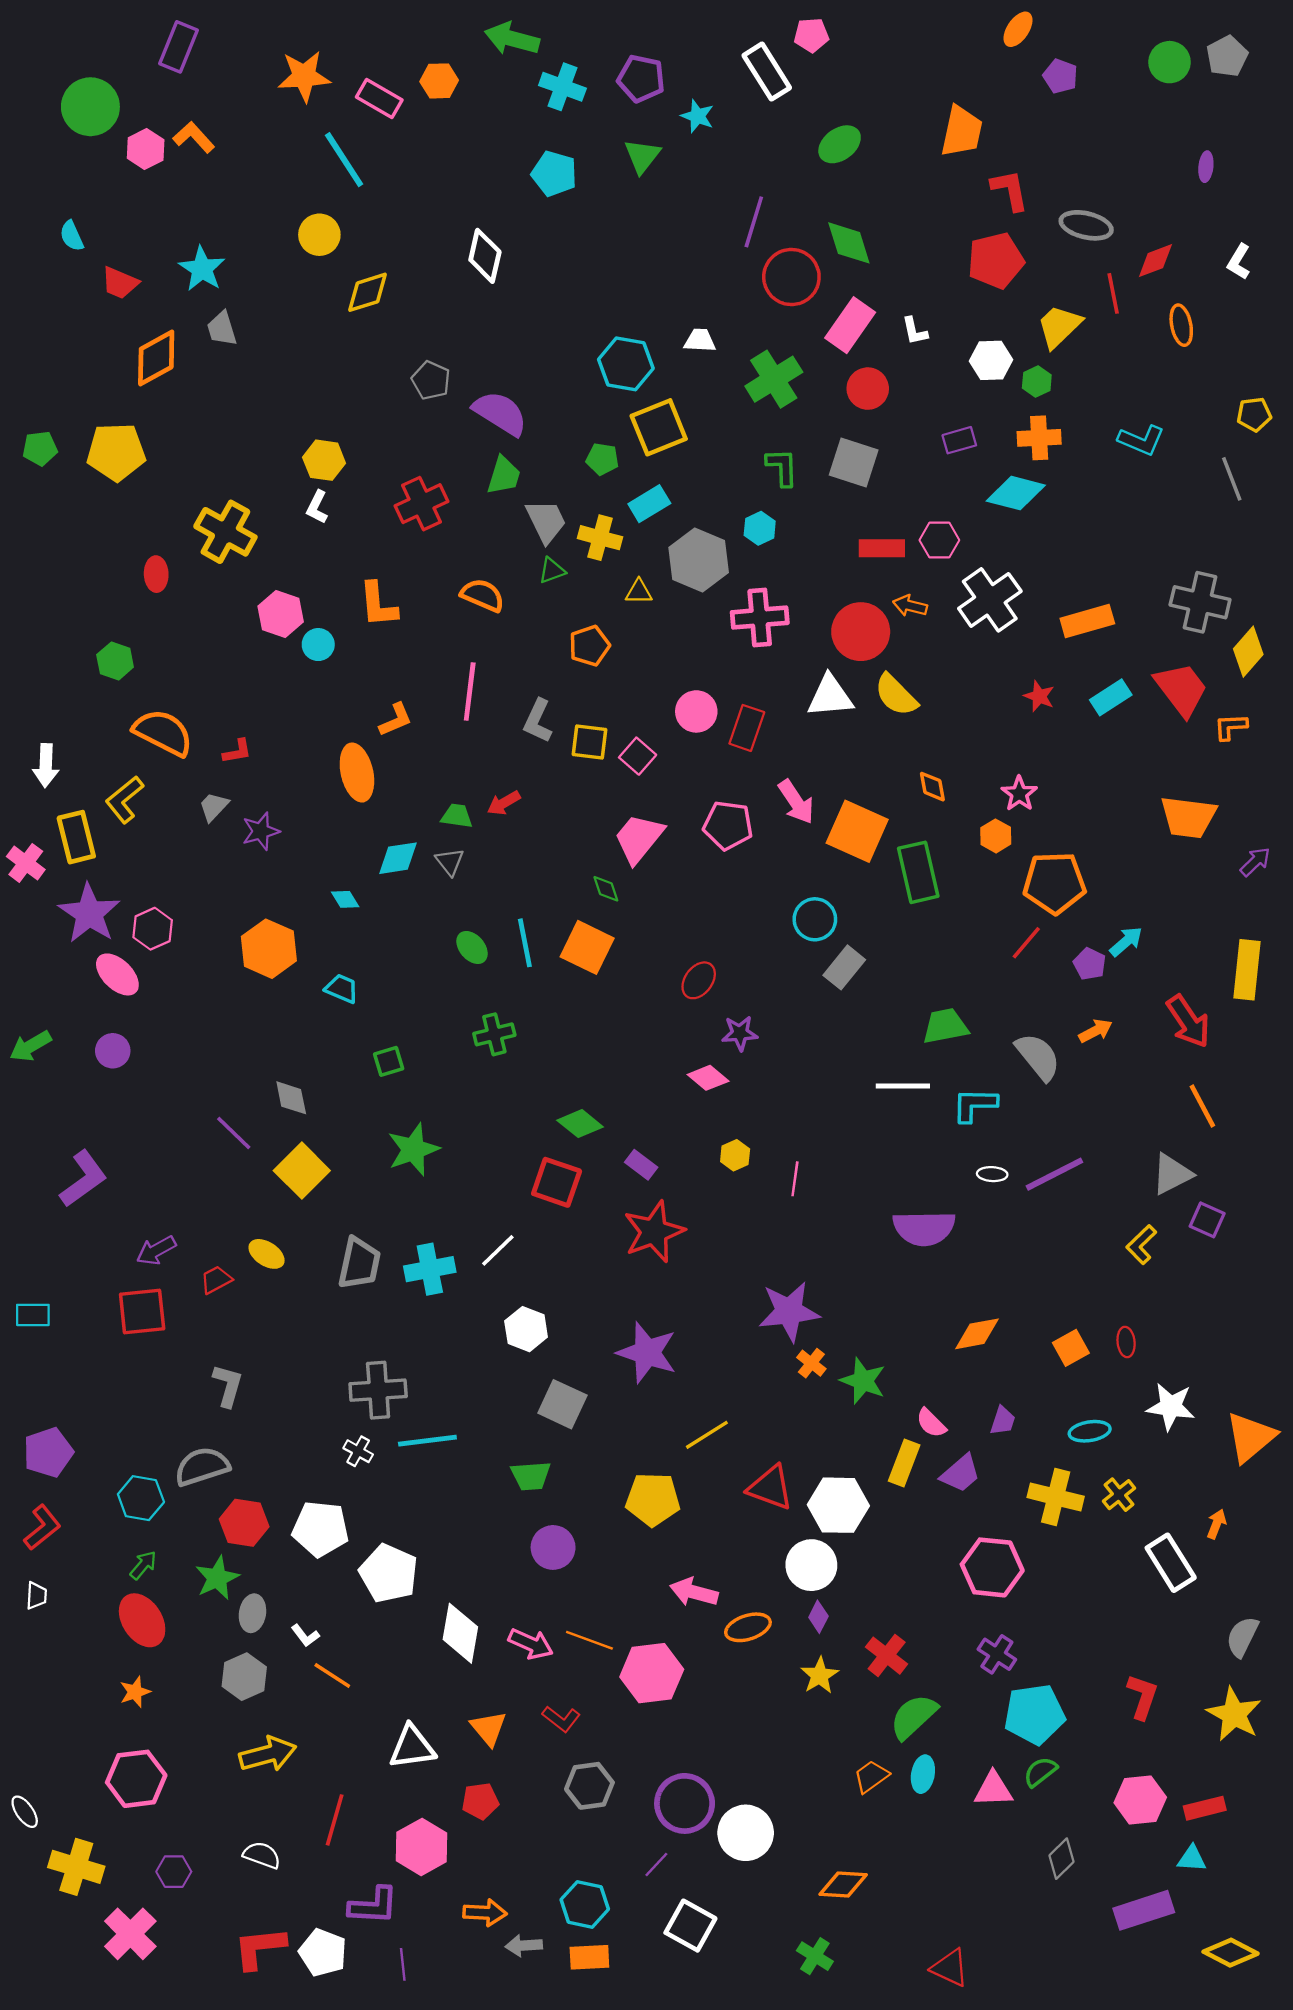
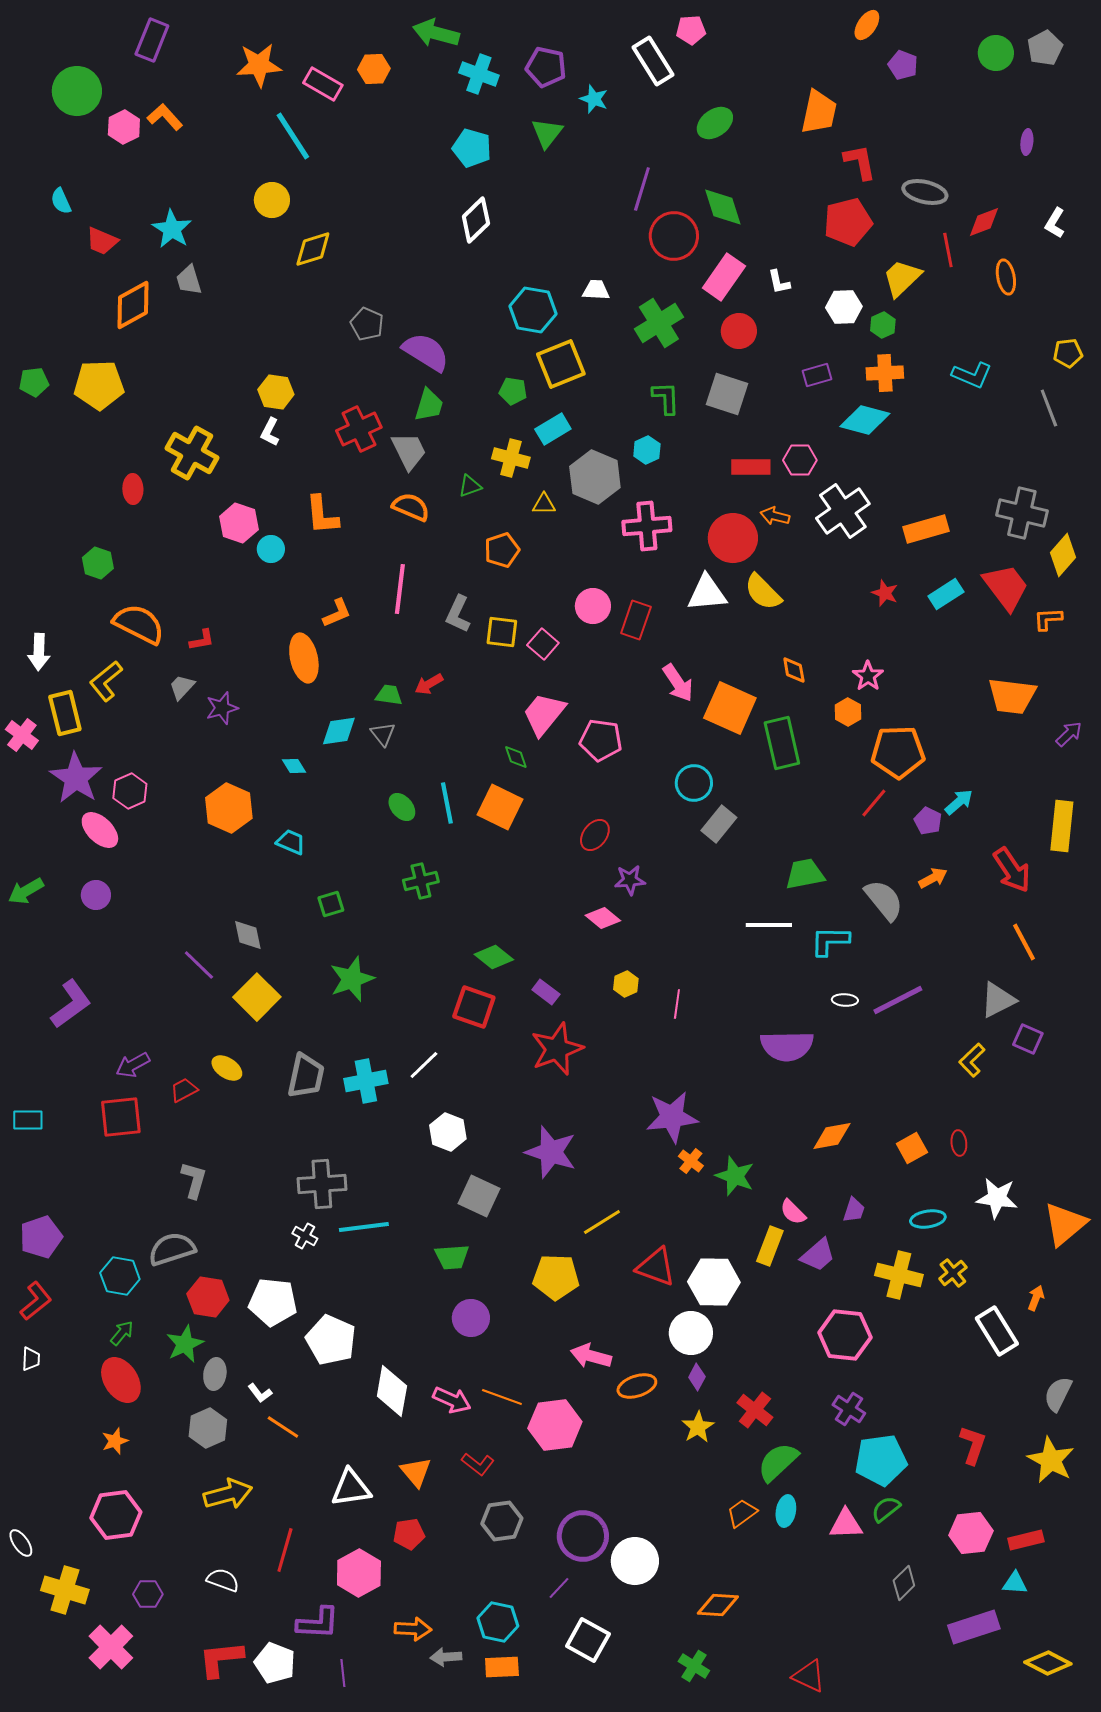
white diamond: (485, 256) -> (476, 220), moved, turned 33
gray trapezoid: (546, 521) -> (409, 451), moved
pink pentagon: (728, 825) -> (601, 740), moved

